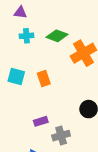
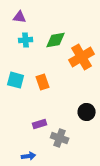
green diamond: (57, 36) -> (56, 40), turned -30
gray cross: (61, 136) -> (60, 138), turned 36

